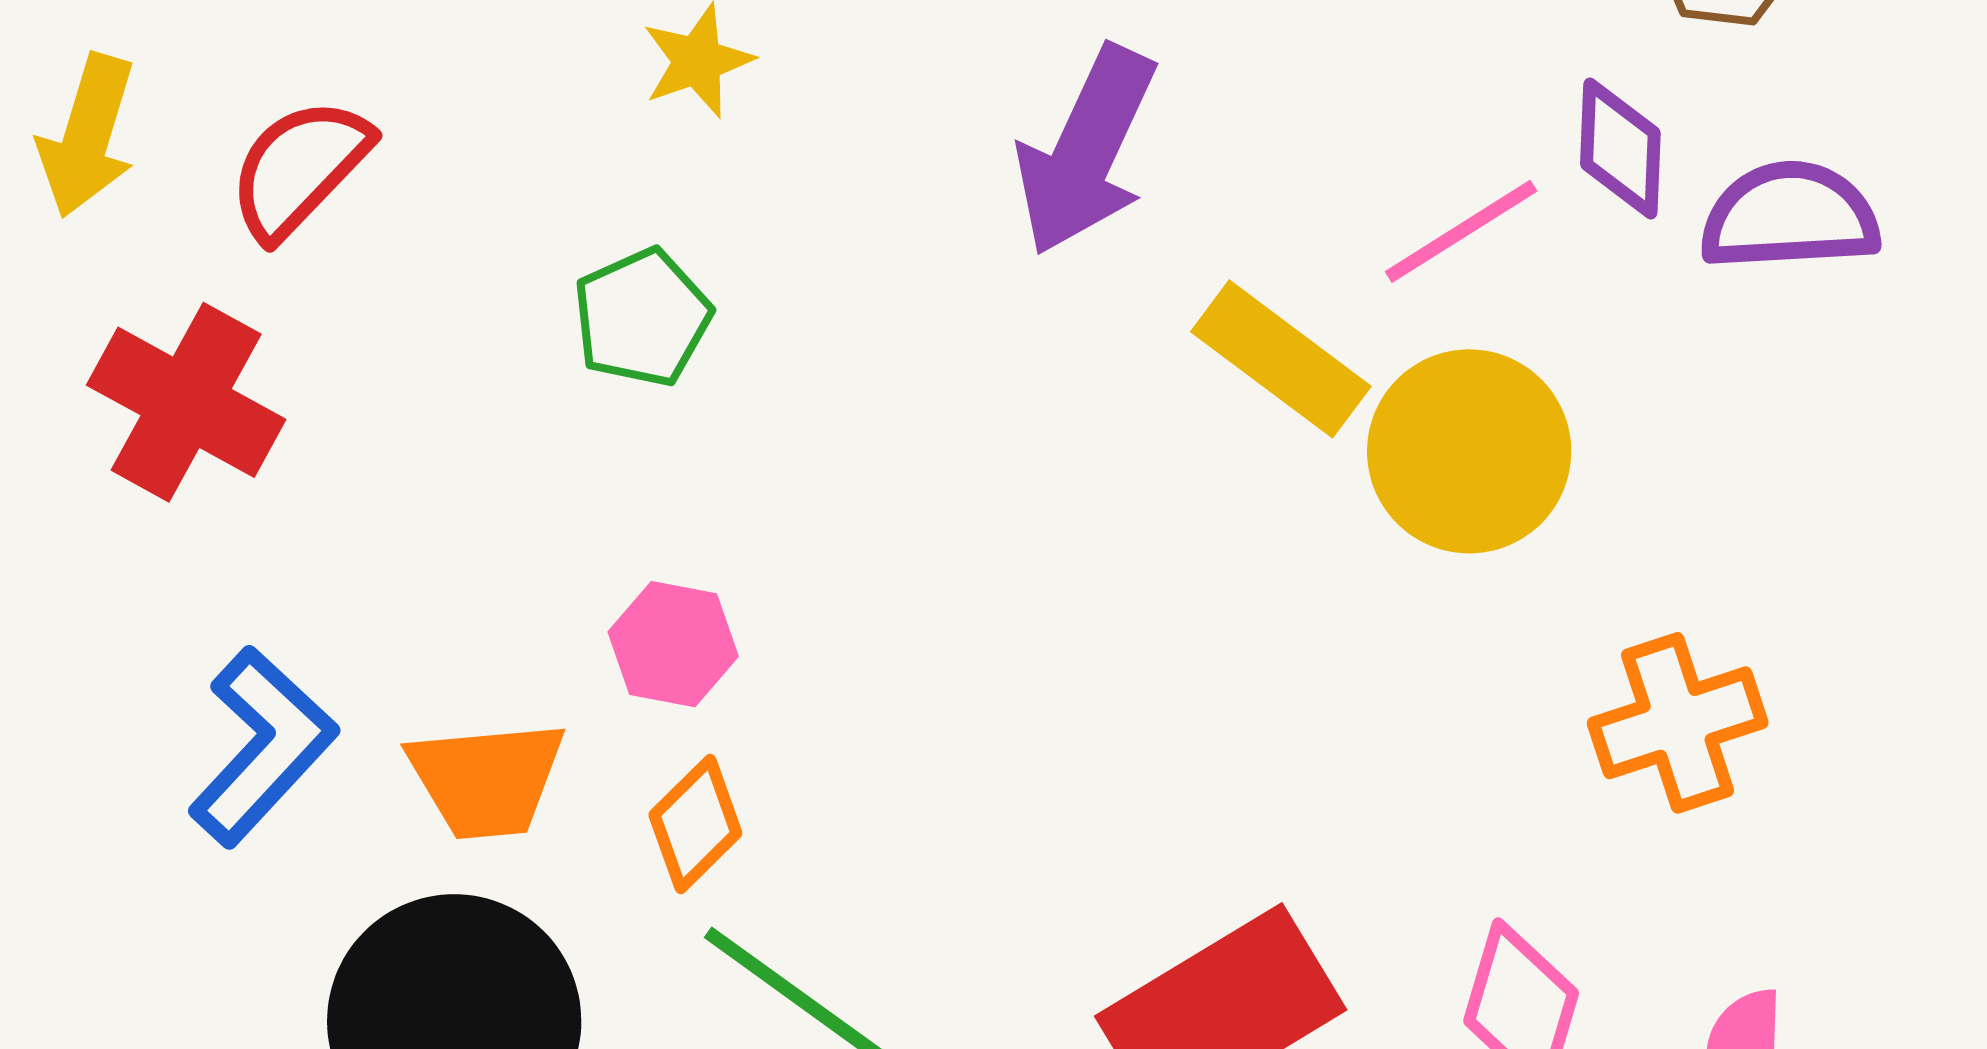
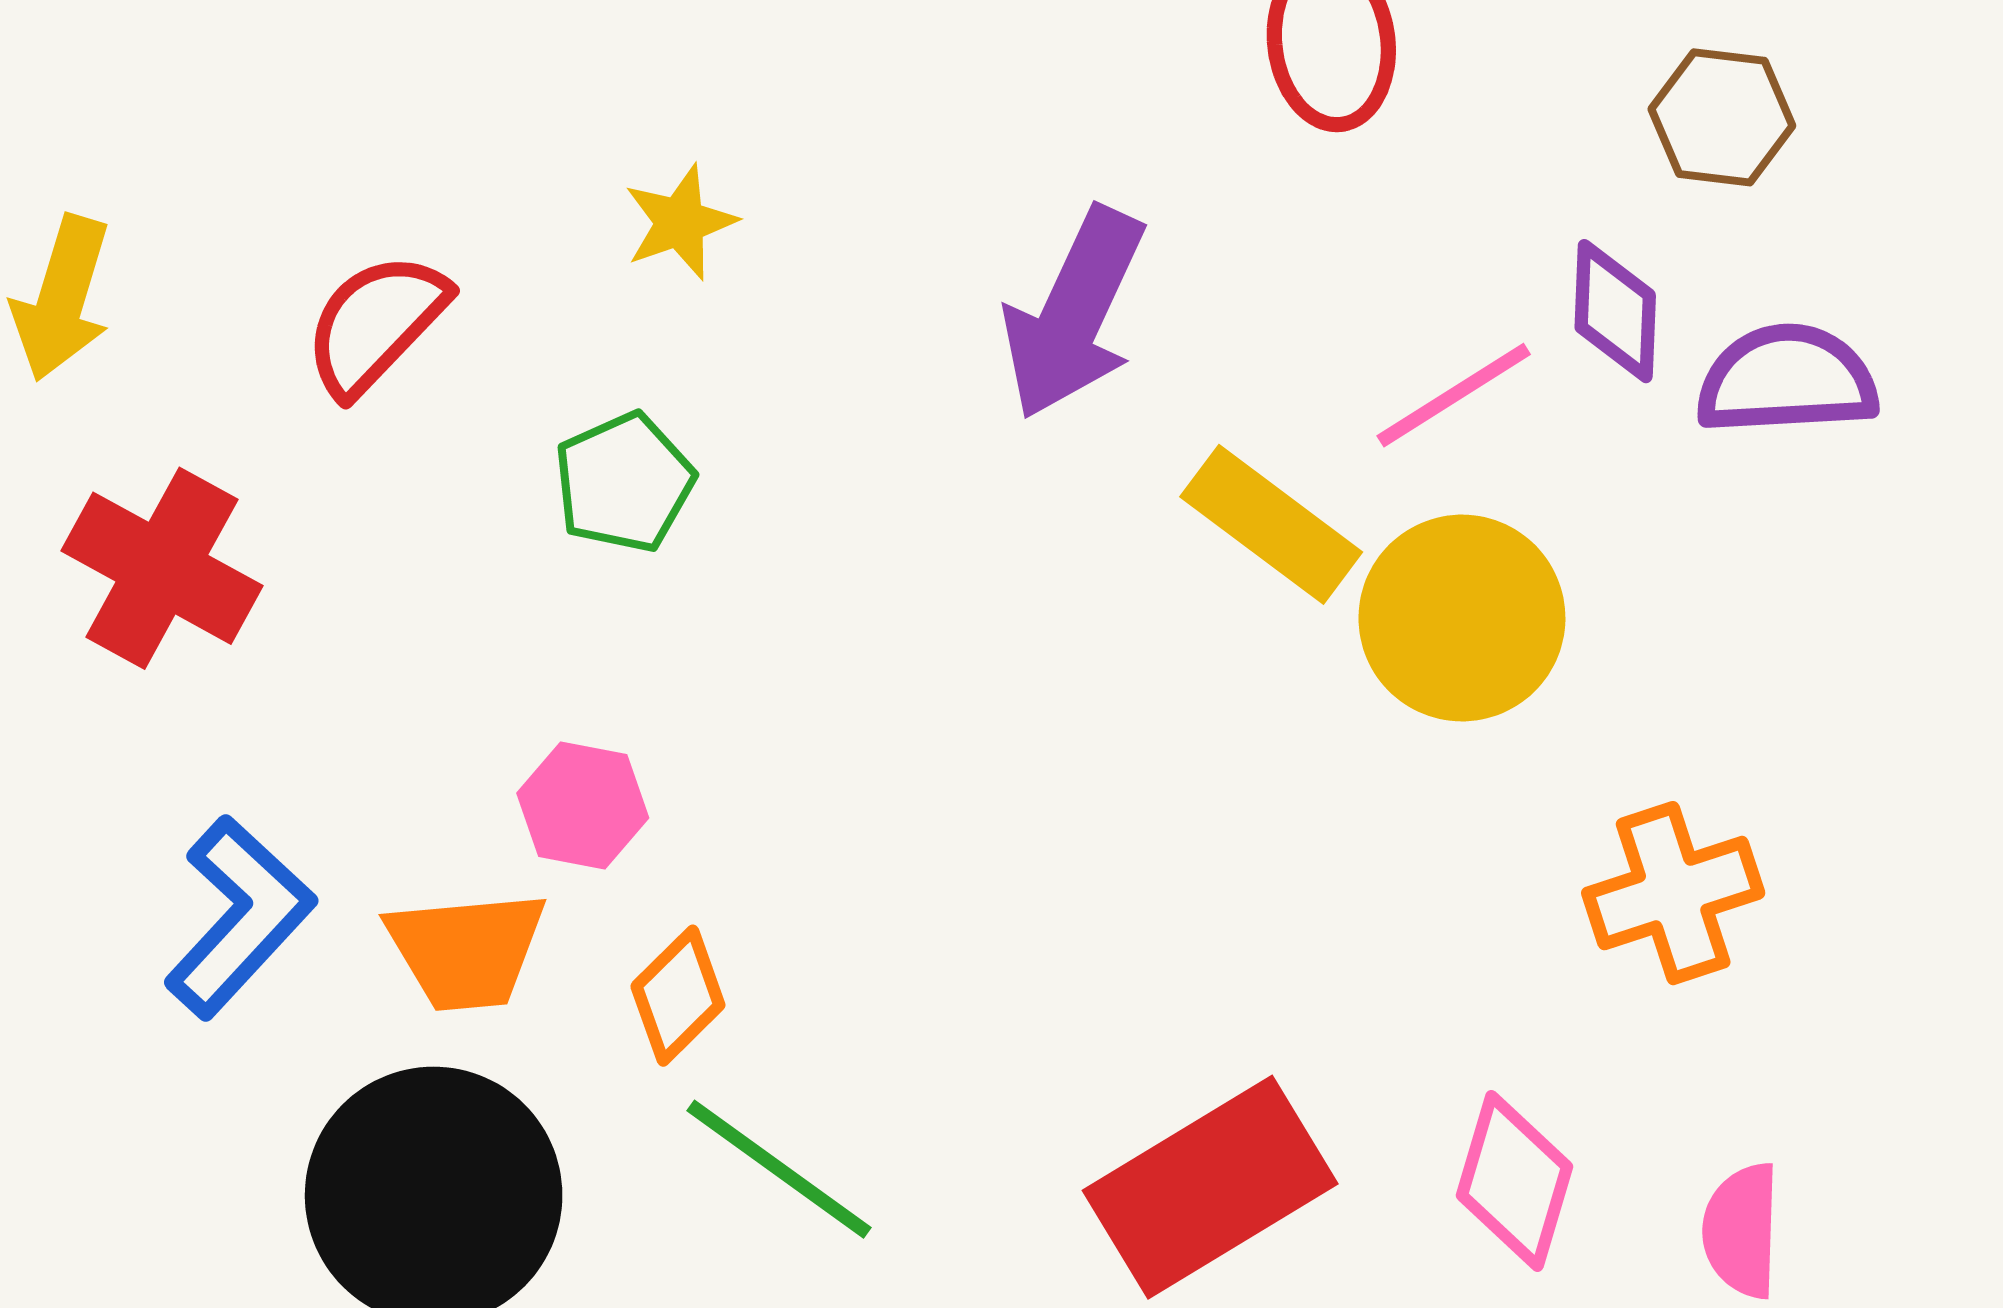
red semicircle: (299, 168) -> (376, 324), moved
pink hexagon: (673, 644) -> (583, 806), moved

